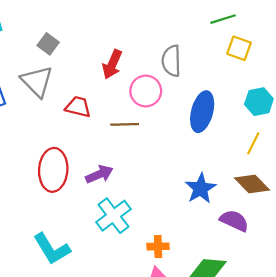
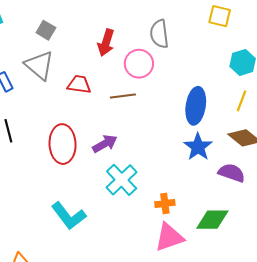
blue ellipse: (202, 112) -> (196, 106), moved

